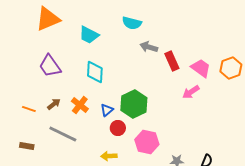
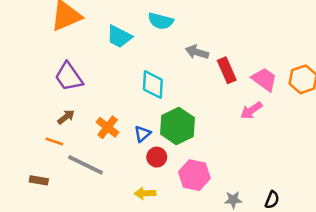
cyan semicircle: (132, 23) -> (161, 21), moved
cyan diamond: (95, 72) -> (153, 85), moved
brown arrow: (54, 104) -> (66, 117), moved
orange line: (29, 109) -> (54, 142), moved

